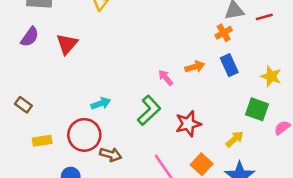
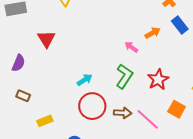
purple semicircle: (30, 37) -> (18, 63), moved
red circle: (84, 135) -> (92, 106), moved
brown arrow: (111, 155) -> (123, 113), moved

